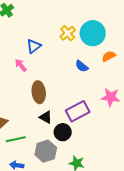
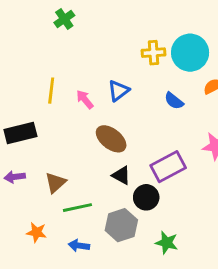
yellow cross: (68, 33) -> (153, 53), turned 35
blue triangle: (34, 46) -> (118, 91), moved
brown ellipse: (39, 92) -> (111, 139), turned -45

